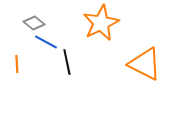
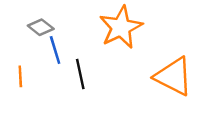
blue line: (46, 42) -> (55, 50), turned 45

